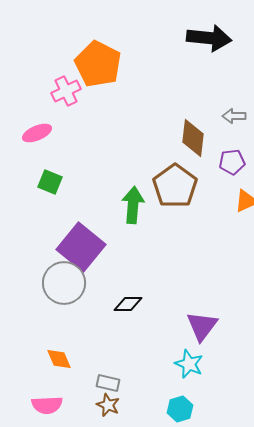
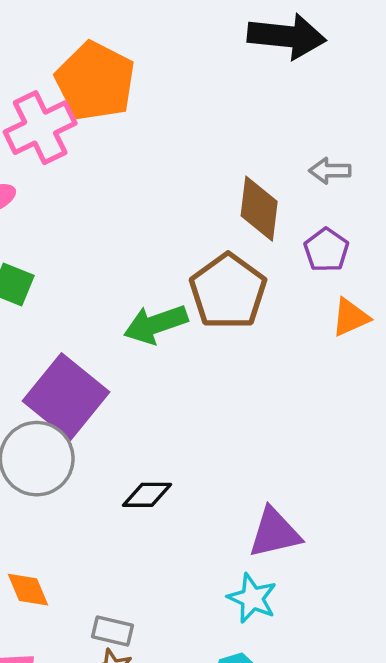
pink cross: (66, 91) -> (40, 128), size x1.4
purple pentagon: (232, 162) -> (326, 250), turned -30
green arrow: (133, 205) -> (156, 324), turned -114
purple triangle: (202, 326) -> (275, 533), turned 40

